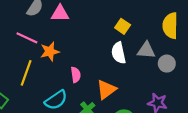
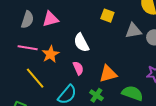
white semicircle: (119, 53) -> (81, 43), moved
yellow line: (26, 73) -> (35, 78), turned -45
orange triangle: (106, 89) -> (108, 74), turned 36

